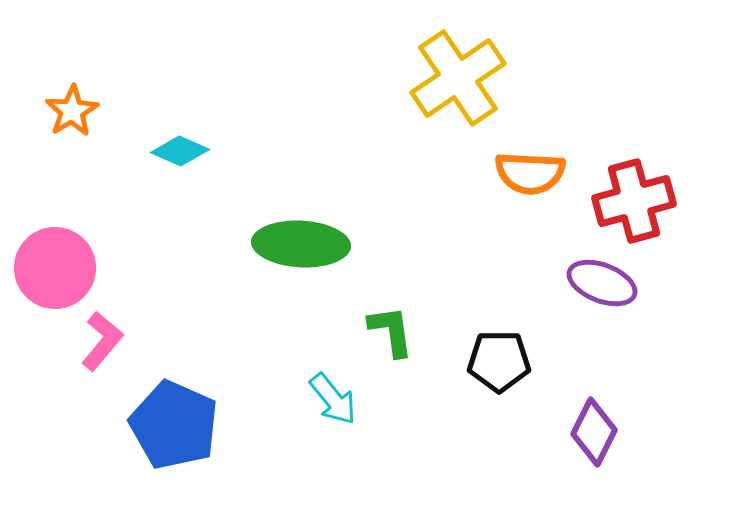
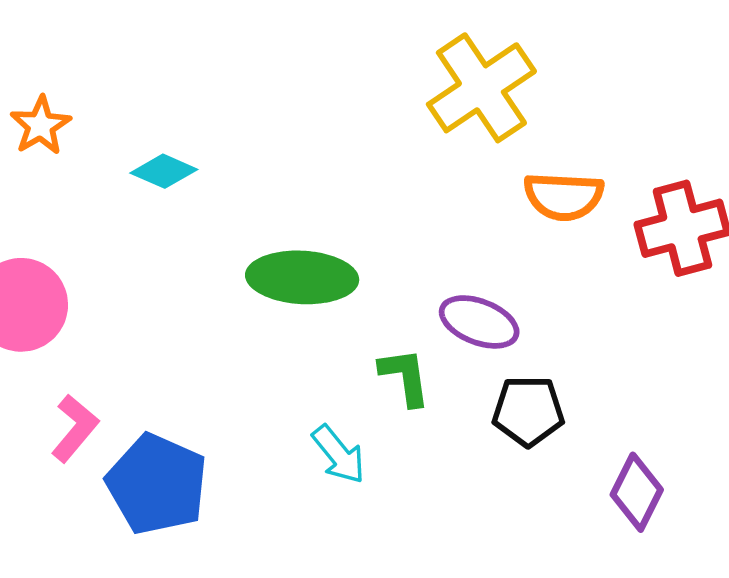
purple ellipse: (602, 283) -> (479, 322), moved
pink L-shape: (102, 341) -> (75, 428), moved

